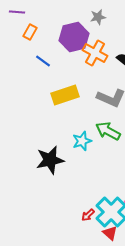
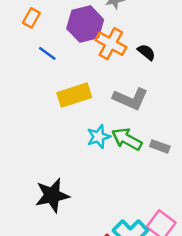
cyan star: (82, 141) -> (99, 137), moved
black star: (50, 160) -> (52, 195), moved

